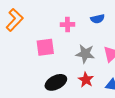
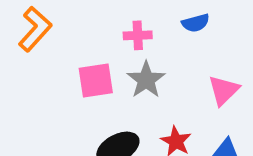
gray star: (85, 54) -> (146, 80), moved, turned 30

